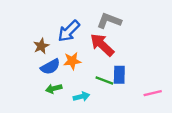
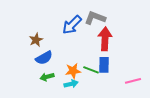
blue arrow: (69, 31) -> (72, 25), moved
red arrow: (102, 45) -> (105, 39), moved, turned 50
orange star: (72, 61) -> (73, 71), moved

